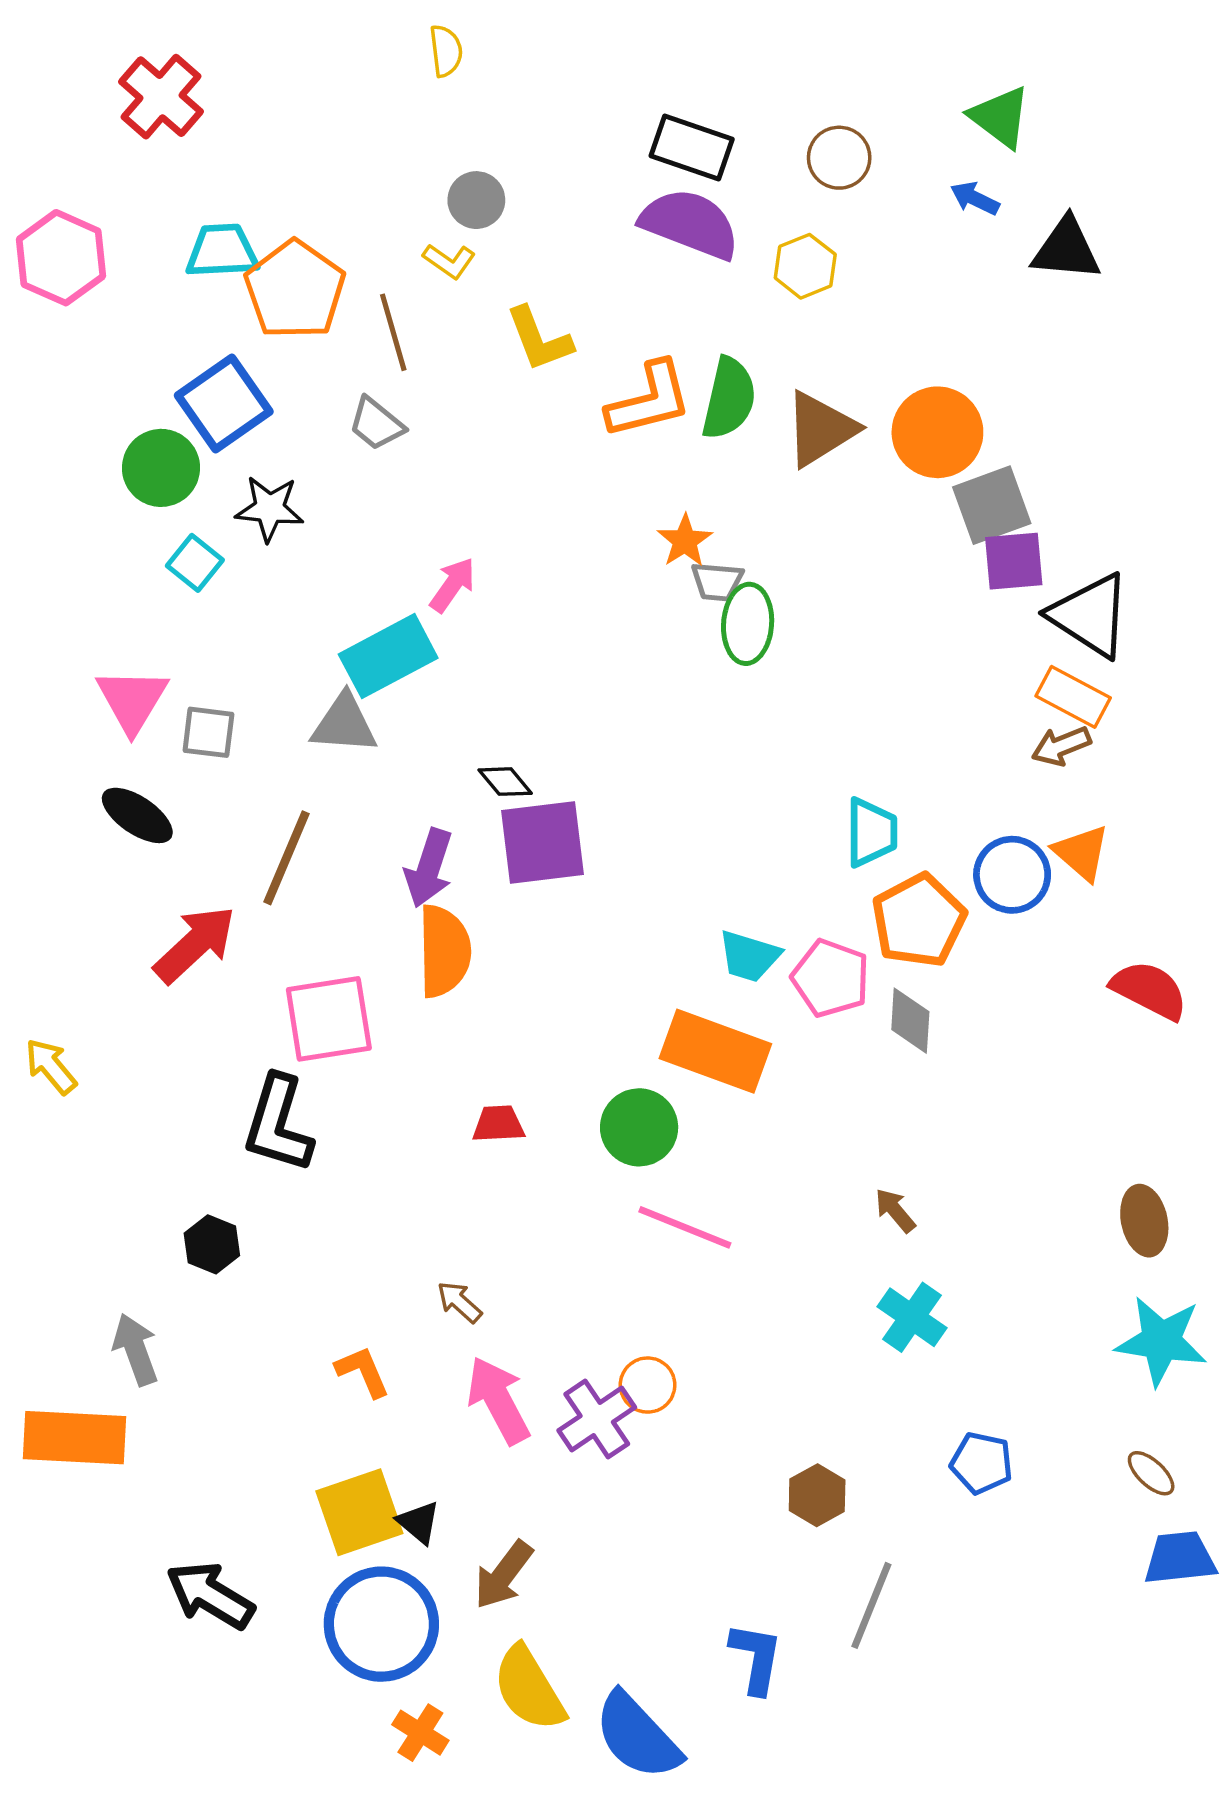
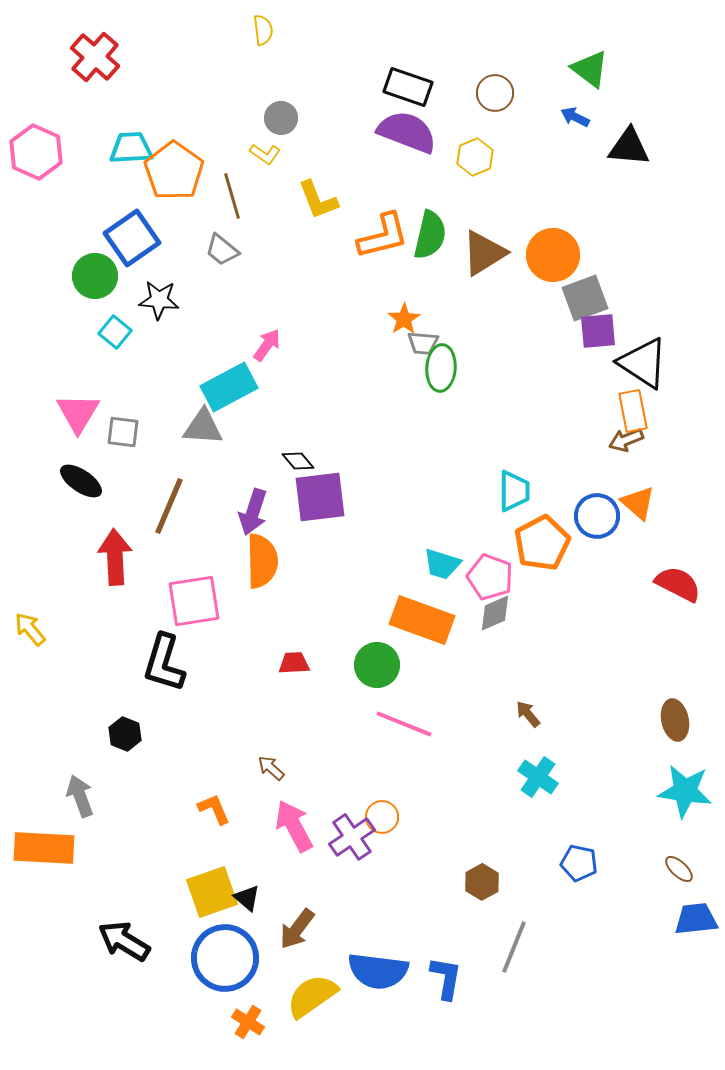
orange rectangle: (1073, 697) -> (633, 411), turned 51
red arrow: (195, 944) -> (115, 557), turned -50
gray diamond: (910, 1021) -> (495, 613), moved, turned 63
yellow semicircle: (529, 1689) -> (312, 996), turned 86
blue semicircle: (637, 1736) -> (378, 971), moved, turned -40

